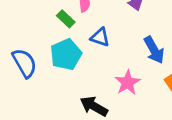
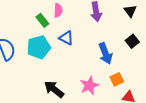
pink star: (128, 82) -> (89, 86), moved

